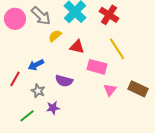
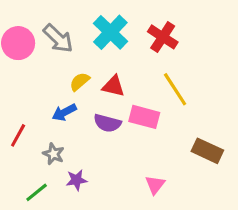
yellow semicircle: (55, 36) -> (80, 82), moved
blue arrow: (36, 65) -> (64, 112), moved
purple semicircle: (64, 81) -> (107, 123), moved
pink triangle: (110, 90) -> (155, 185), moved

